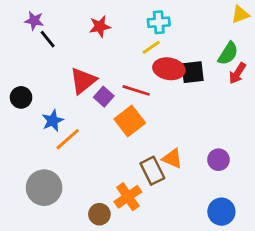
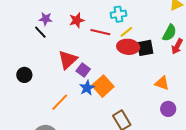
purple star: (34, 21) -> (46, 19), moved
yellow line: (151, 47) -> (126, 32), moved
red line: (136, 90) -> (100, 32), moved
blue star: (53, 121) -> (87, 88), moved
orange triangle: (172, 159) -> (162, 83), moved

